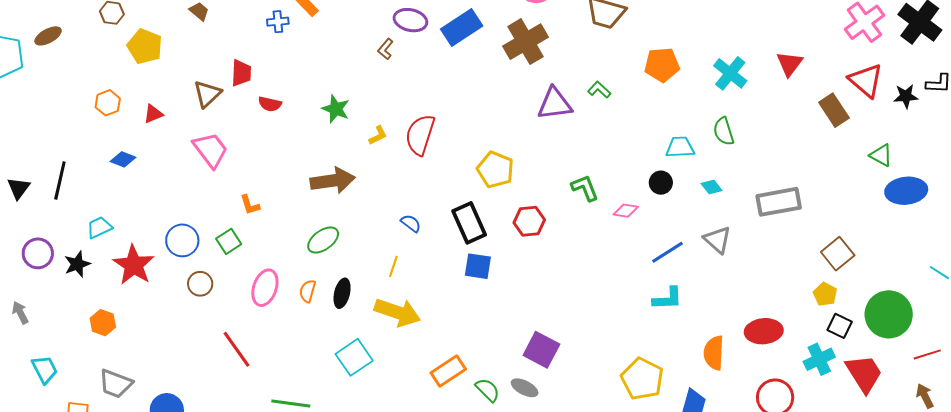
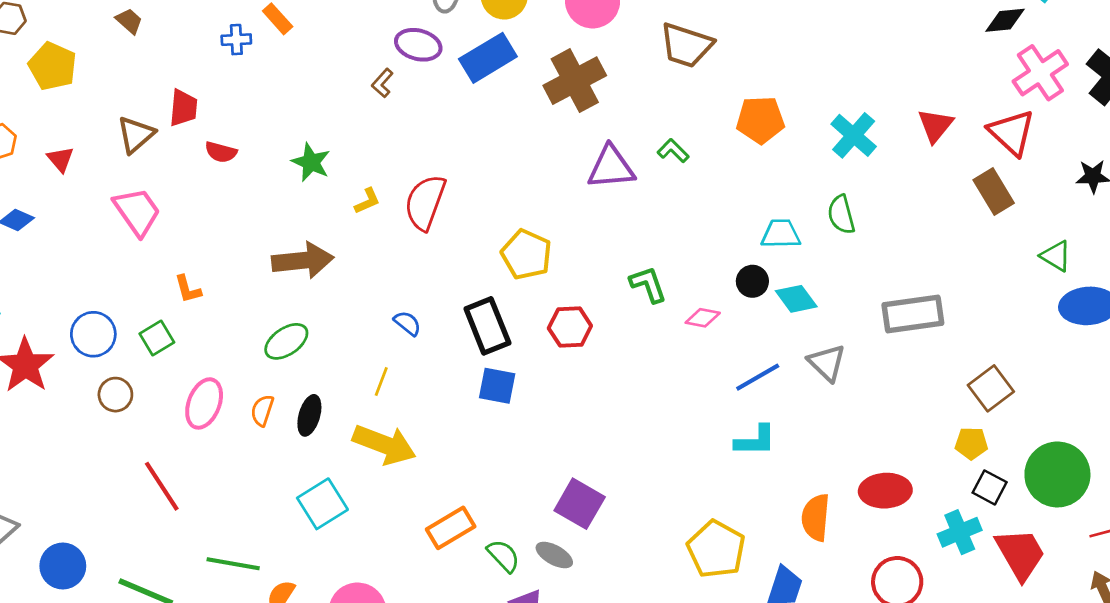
red triangle: (866, 80) -> (1012, 133), moved
red triangle: (153, 114) -> (60, 159), turned -50
cyan diamond: (712, 187) -> (796, 299), moved, size x1.4
yellow pentagon: (825, 294) -> (971, 443), turned -30

